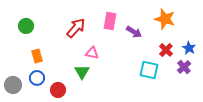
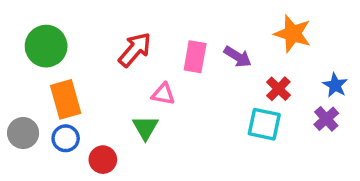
pink rectangle: (110, 21) -> (195, 57), moved
green circle: (26, 26) -> (46, 46), size x1.5
red cross: (166, 50) -> (278, 89), moved
orange rectangle: (37, 56) -> (66, 99), size x1.5
gray circle: (13, 85) -> (23, 133), moved

